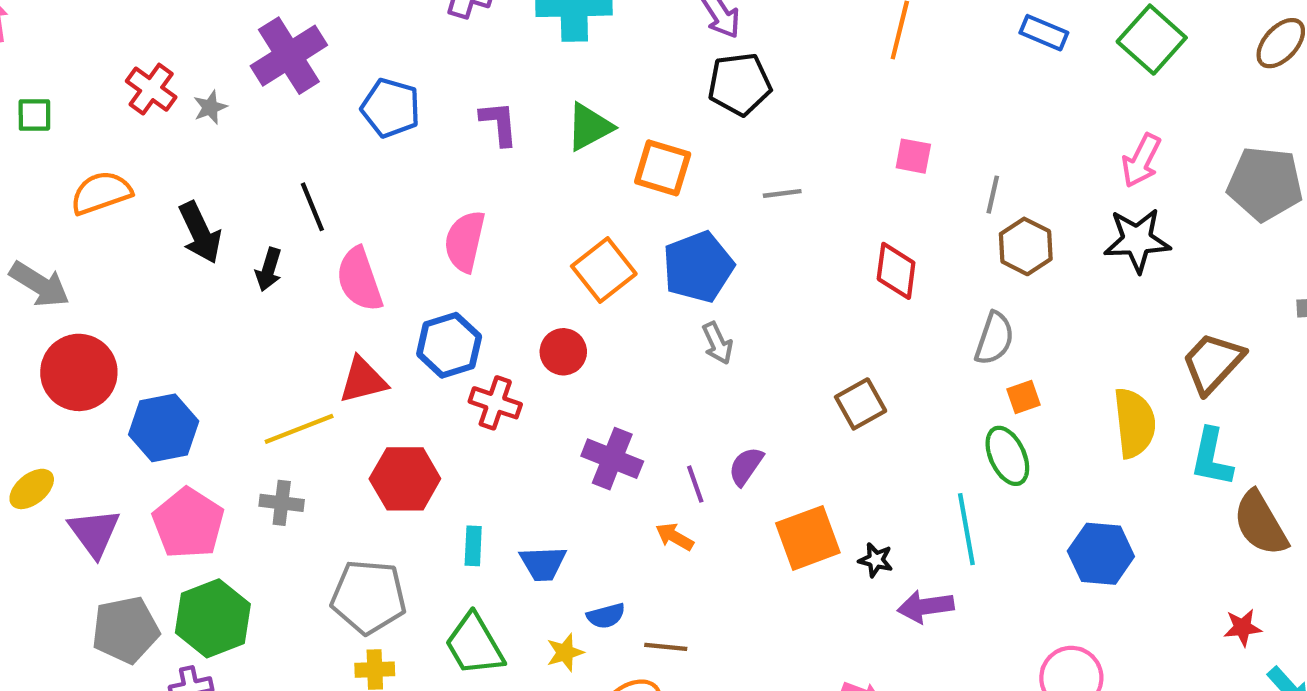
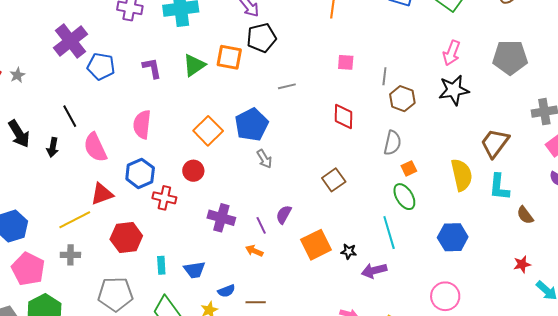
purple cross: (289, 56) -> (71, 41), moved
orange square: (663, 168) -> (229, 57), moved
brown semicircle: (1260, 523) -> (525, 215), size x0.6

